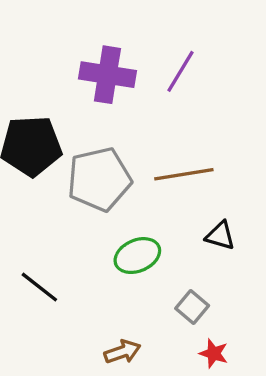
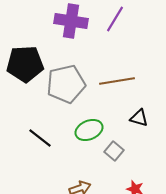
black line: (39, 287) -> (40, 138), moved
gray square: (192, 307) -> (114, 151), moved

